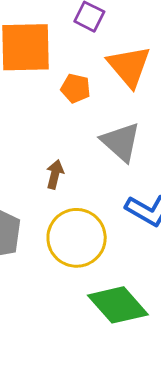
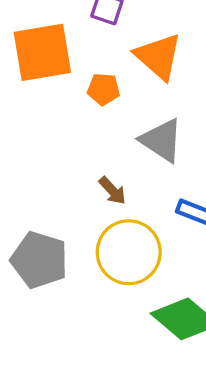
brown arrow: (55, 174) -> (112, 191), moved, turned 132

